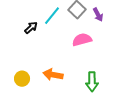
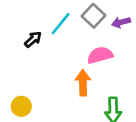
purple arrow: (98, 15) -> (121, 22), turned 104
orange arrow: (53, 75) -> (83, 83), moved, turned 78

